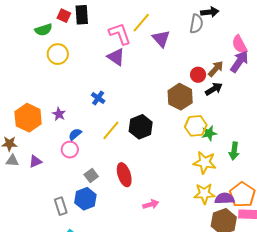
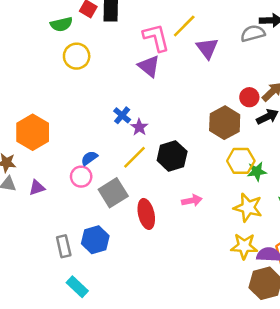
gray semicircle: (196, 24) -> (253, 33), turned -120
purple star: (59, 114) -> (139, 127), moved
gray square: (91, 175) -> (113, 193), moved, size x1.6
pink arrow: (151, 204) -> (192, 201), moved

